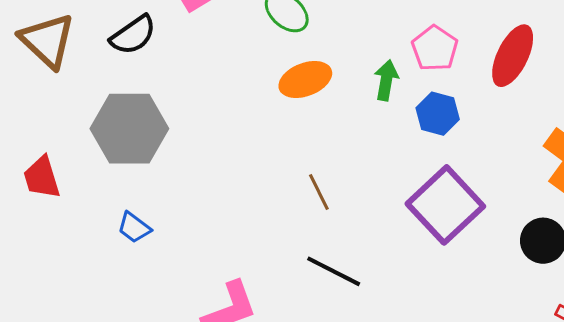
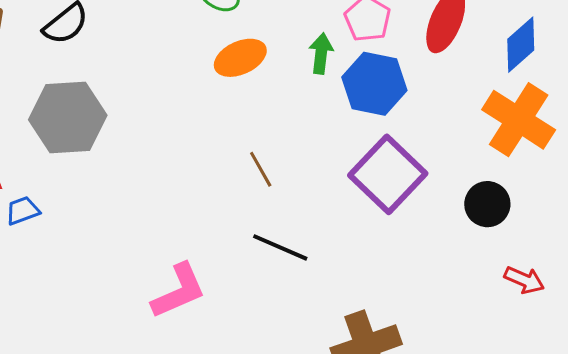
blue hexagon: (438, 114) -> (374, 84), size x1.5
blue trapezoid: (134, 228) -> (23, 211), moved, turned 126

